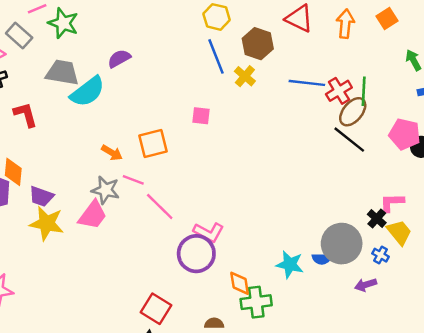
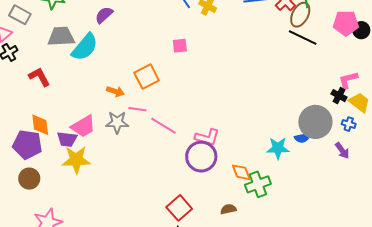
pink trapezoid: (93, 215) -> (83, 126), moved, turned 36
purple arrow: (366, 285) -> (342, 150), turned -96
red square: (156, 309) -> (179, 208), turned 30

